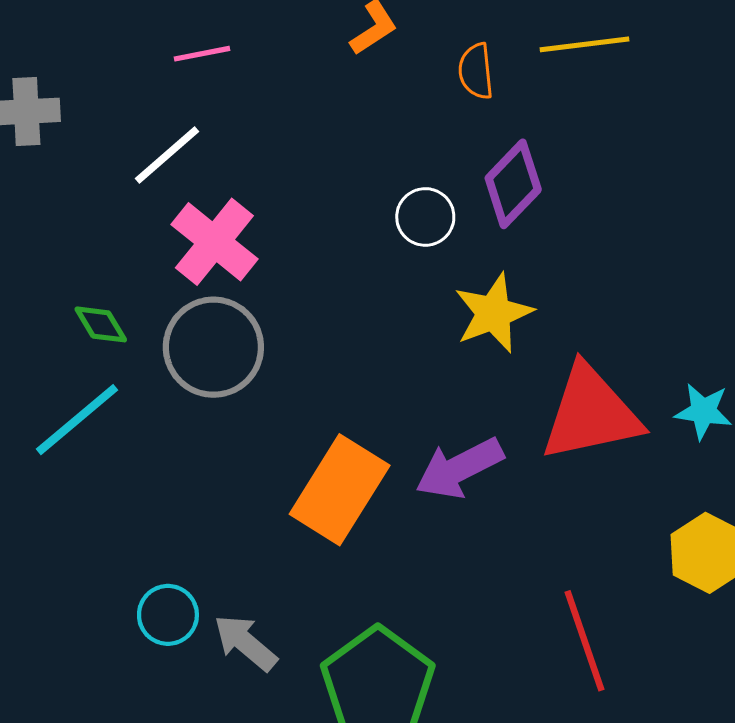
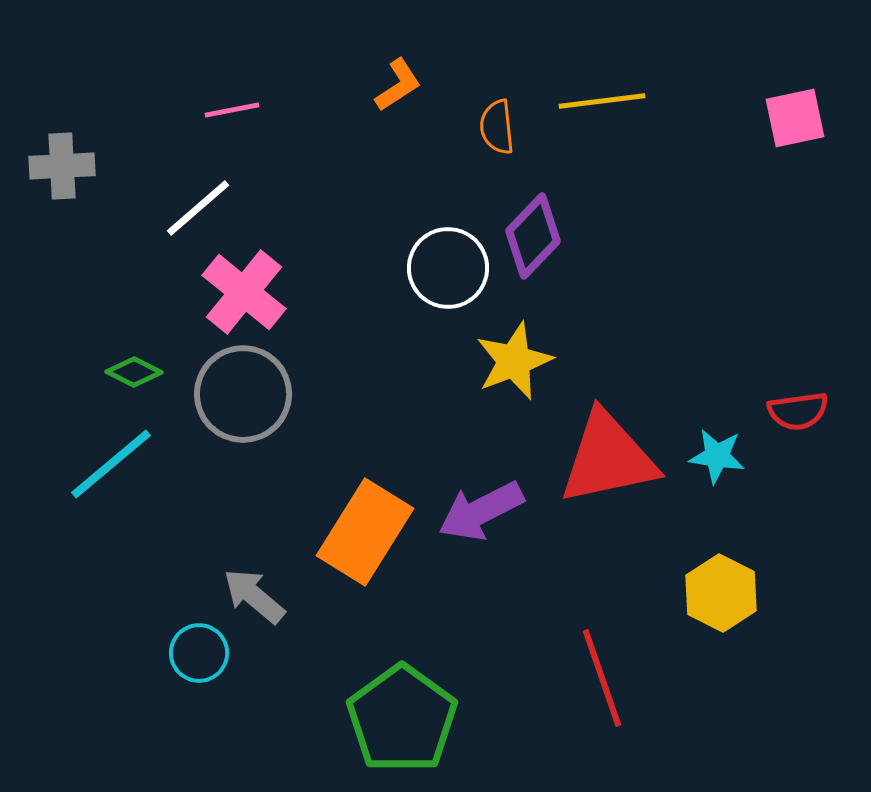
white circle: (425, 217) -> (448, 268), size x1.4
green diamond: (101, 324) -> (134, 372), turned -32
gray arrow: (245, 643) -> (254, 596), moved

